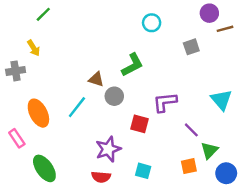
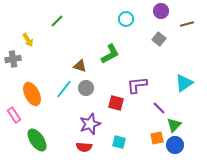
purple circle: (209, 13) -> (161, 11), moved
green line: (43, 14) -> (57, 21), moved
gray square: (191, 47) -> (159, 39), turned -32
gray circle: (114, 96) -> (86, 88), moved
cyan triangle: (221, 100) -> (184, 83), turned 36
blue circle: (226, 173) -> (175, 145), moved

